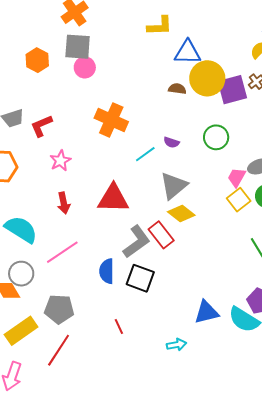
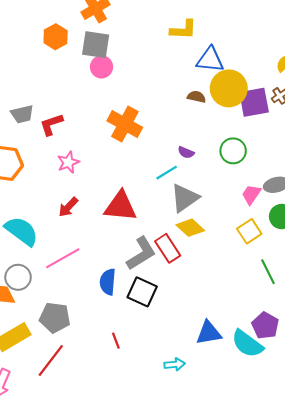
orange hexagon: (37, 60) -> (56, 37), moved
cyan line: (145, 154) -> (167, 173), moved
yellow square: (239, 200) -> (249, 231), moved
red arrow: (64, 203) -> (68, 207), turned 50

